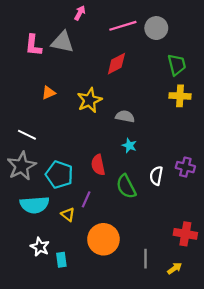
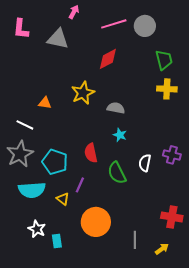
pink L-shape: (33, 45) -> (21, 29), moved
orange triangle: (48, 93) -> (45, 103), moved, turned 32

